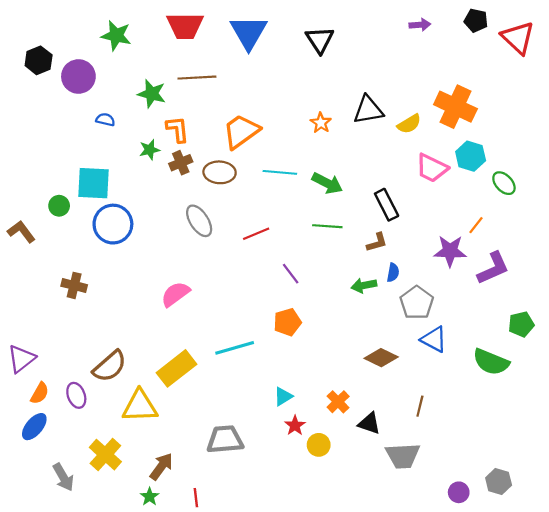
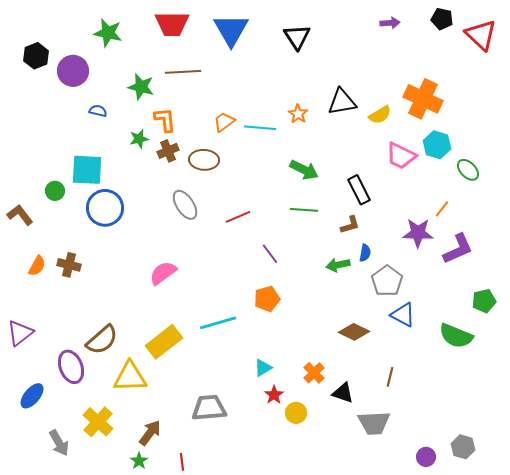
orange trapezoid: (241, 131) -> (224, 122), size x0.6
cyan line: (280, 172) -> (260, 128), moved
orange semicircle: (40, 393) -> (37, 266), moved
purple ellipse: (76, 395) -> (71, 367), size x1.4

